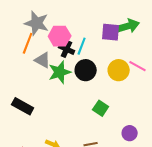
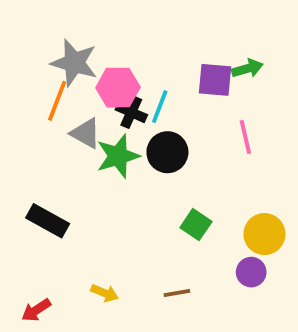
green arrow: (128, 26) -> (247, 69), size x0.7
pink line: (138, 66) -> (245, 137), moved, turned 48
yellow circle: (119, 70) -> (264, 234), moved

